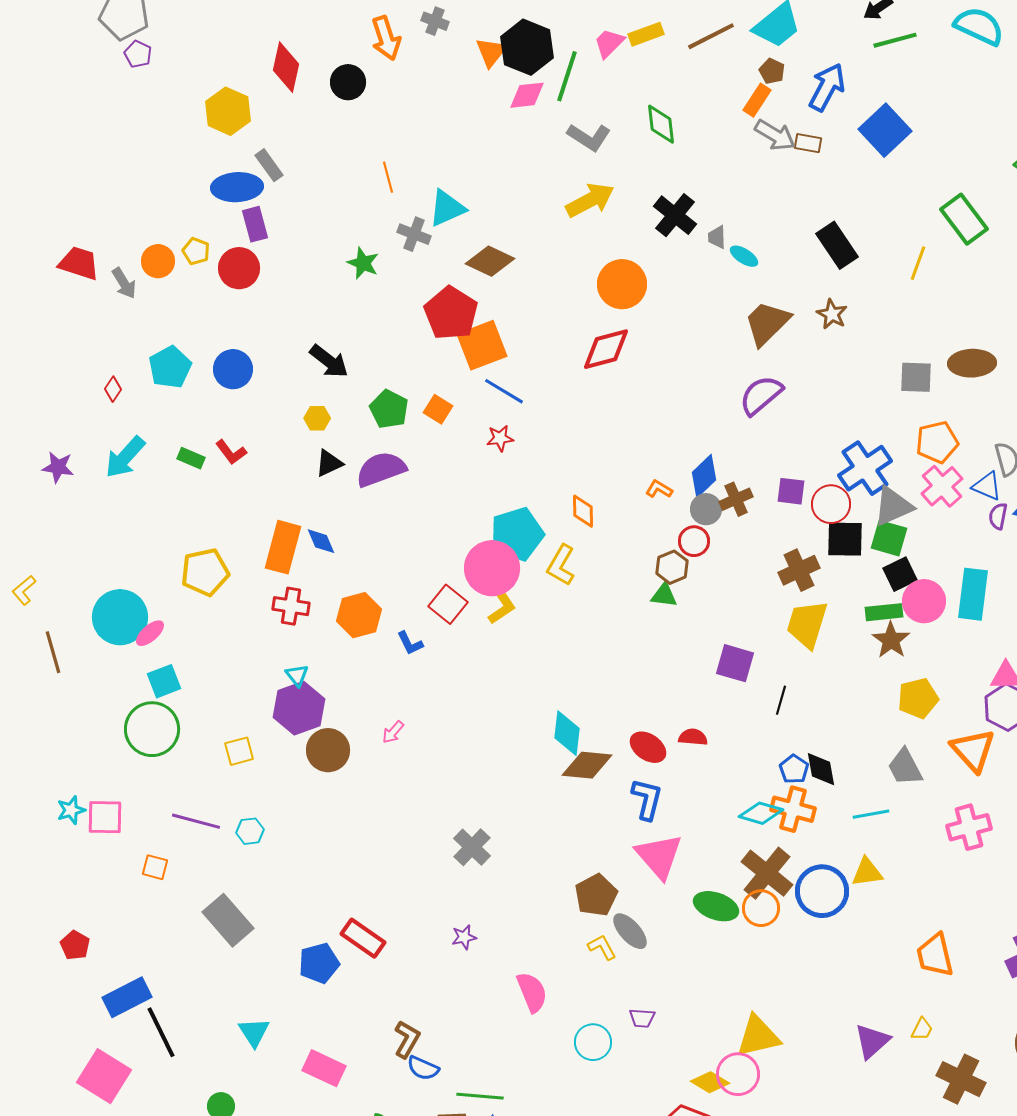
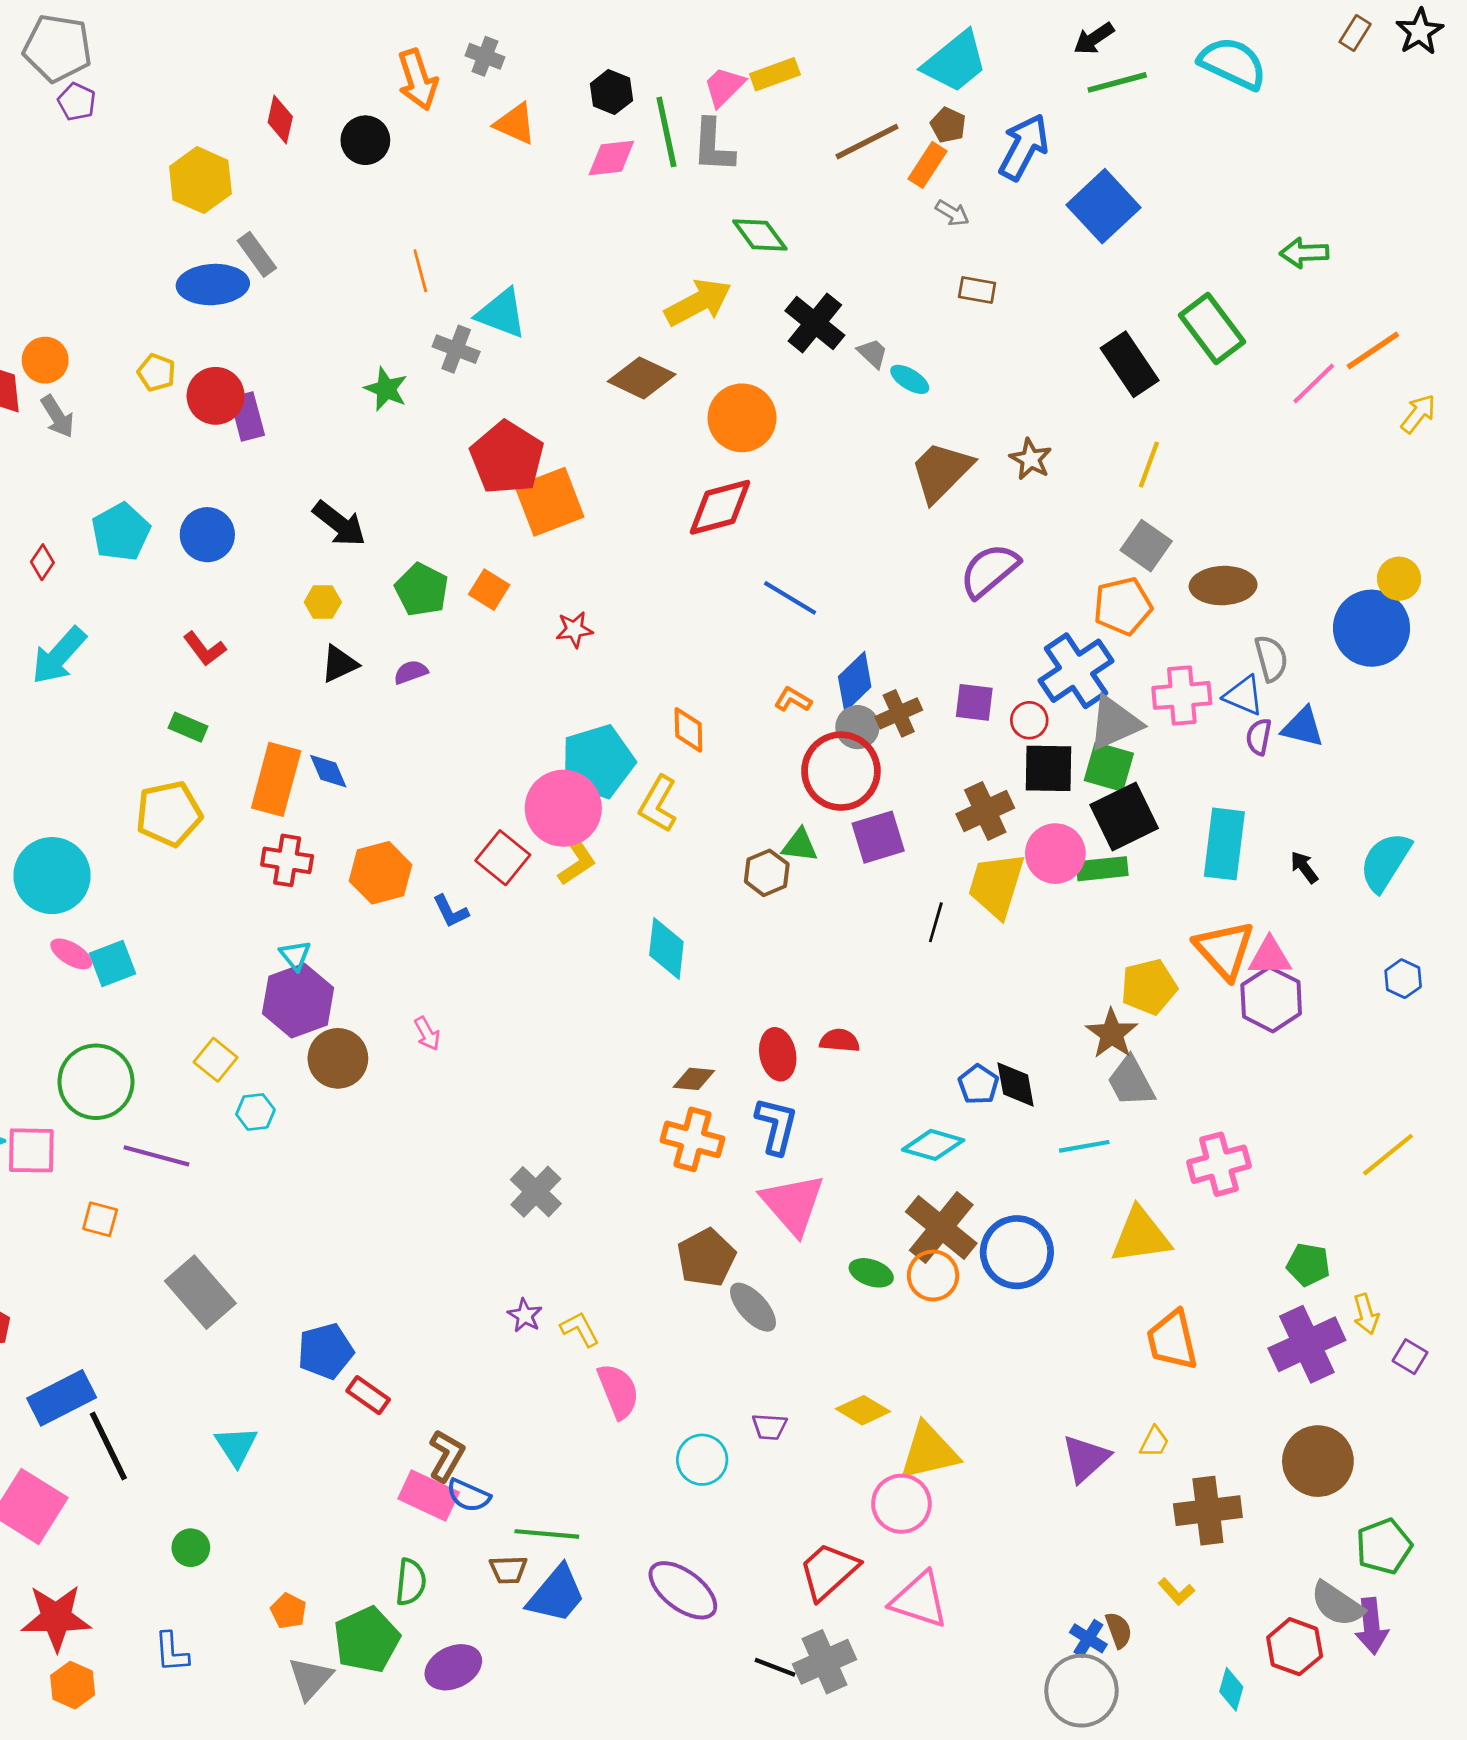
brown line: (711, 36) -> (867, 142), moved
black hexagon: (527, 47) -> (611, 92), size x0.6
orange triangle: (491, 52) -> (515, 124), moved, turned -44
red diamond: (286, 67) -> (280, 120), size x0.7
green line: (567, 76) -> (666, 132), turned -30
green diamond: (661, 124) -> (760, 235), moved, turned -30
gray arrow: (775, 135) -> (952, 213), size x0.6
gray L-shape: (589, 137) -> (713, 146), moved, turned 60
brown rectangle: (808, 143) -> (977, 290), moved
cyan triangle: (447, 208) -> (501, 313), turned 45
purple rectangle: (255, 224) -> (247, 416), moved
gray trapezoid: (717, 237) -> (873, 353), turned 135
black rectangle: (837, 245) -> (1130, 364), moved
orange circle: (158, 261) -> (45, 360), moved
brown diamond: (490, 261) -> (642, 378), moved
yellow line: (918, 263) -> (1149, 465), moved
brown ellipse: (972, 363) -> (1223, 586), moved
gray square: (916, 377) -> (1146, 546), turned 33
blue line: (504, 391) -> (790, 598), moved
purple semicircle: (761, 395) -> (989, 570), moved
orange pentagon: (937, 442) -> (1123, 606), moved
green rectangle: (191, 458) -> (188, 727), moved
purple semicircle: (381, 469) -> (411, 672), size x0.5
pink cross: (942, 486) -> (1182, 695), turned 36
red circle: (831, 504) -> (1029, 720), size x0.7
red circle: (694, 541) -> (841, 771), size x1.8
brown hexagon: (672, 567) -> (767, 873), moved
black square: (900, 574) -> (1124, 816), size x1.4
pink circle: (924, 601) -> (1055, 854), moved
pink ellipse: (150, 633) -> (71, 954), moved, turned 72
brown star: (891, 640) -> (1112, 1034), moved
purple square: (735, 663) -> (878, 837), moved, turned -33
black line: (781, 700) -> (936, 922), moved
green circle: (152, 729) -> (96, 1082), moved
pink arrow: (393, 732) -> (427, 1034), turned -70
cyan diamond: (567, 733) -> (666, 948), moved
red ellipse: (648, 747) -> (778, 1054), turned 45
orange triangle: (973, 750) -> (1224, 950), moved
yellow square: (239, 751) -> (216, 1060), turned -36
brown diamond: (587, 765) -> (694, 1079), size x0.6
orange cross: (793, 809) -> (693, 1139), moved
cyan hexagon: (250, 831) -> (255, 1112), moved
yellow triangle: (867, 872) -> (1141, 1236), moved, size x1.4
green ellipse: (716, 906) -> (871, 1273), size x0.7
purple star: (464, 937) -> (525, 1315), turned -30
red rectangle: (363, 938) -> (368, 1395), moved, size x0.7
yellow L-shape: (602, 947) -> (580, 1329), moved
pink rectangle: (324, 1068) -> (429, 1495), moved
brown cross: (961, 1079) -> (1208, 1511), turned -33
yellow diamond: (710, 1082) -> (863, 1410), moved

